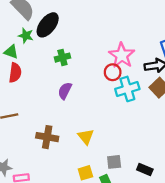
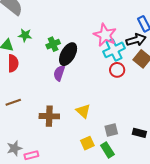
black ellipse: (48, 25) -> (68, 54), moved
green star: (26, 36) -> (25, 35), moved
red circle: (113, 72) -> (117, 70), moved
cyan cross: (127, 89) -> (114, 50), moved

